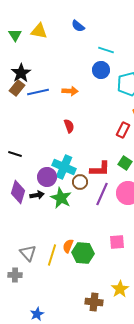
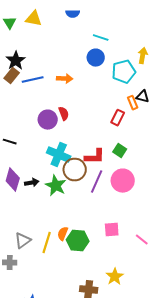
blue semicircle: (78, 26) -> (73, 14), turned -40
purple circle: (47, 177) -> (48, 120), moved
brown circle: (80, 182) -> (75, 170), size x1.5
gray triangle: (28, 253) -> (23, 241), turned 36

